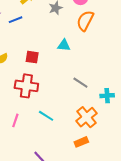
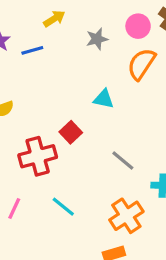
red square: (32, 57) -> (71, 132), moved, turned 32
red cross: (26, 86) -> (38, 156), turned -30

